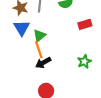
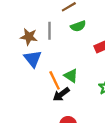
green triangle: (39, 36) -> (71, 76), moved, turned -40

